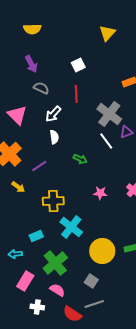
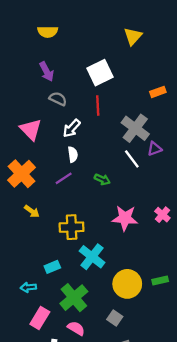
white square: (78, 65) -> (100, 73), size x1.6
purple line: (39, 166) -> (64, 178), moved
pink star: (100, 193) -> (125, 218), size x1.6

